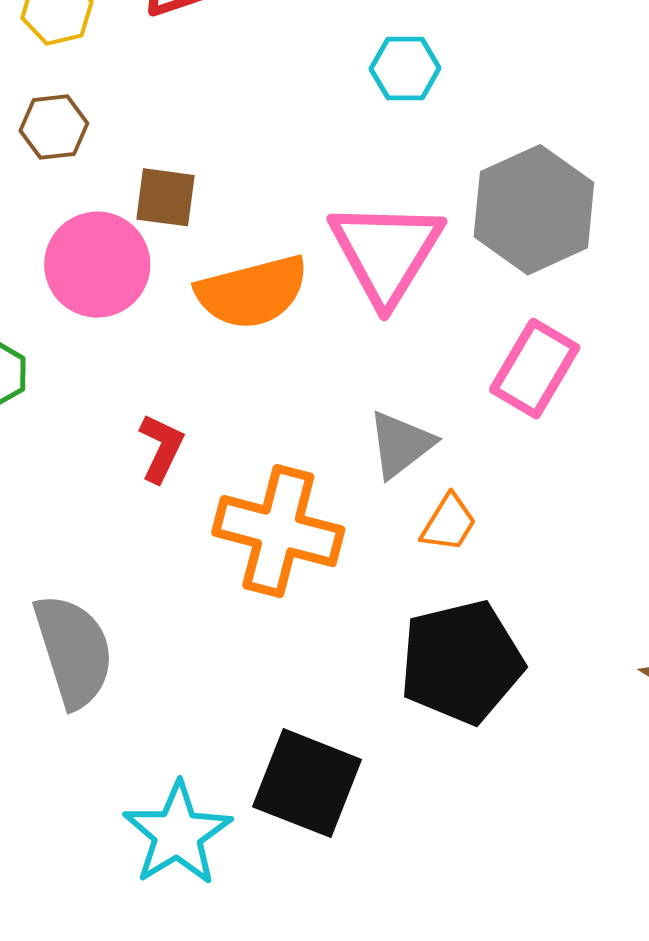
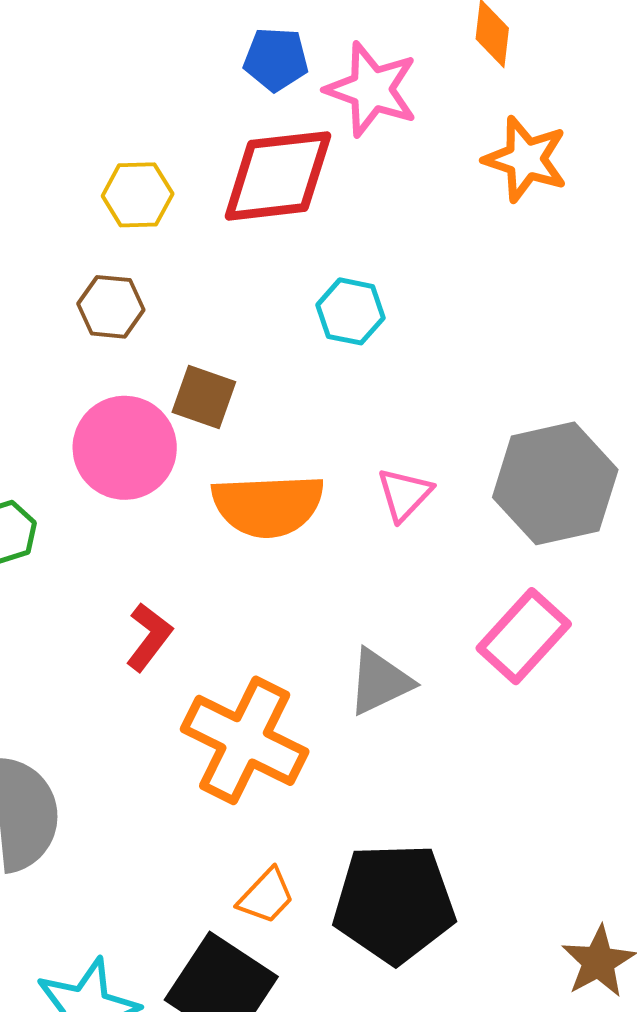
cyan hexagon: (405, 69) -> (351, 311), moved
pink triangle: (386, 252) -> (405, 494), size x0.5
orange trapezoid: (449, 523) -> (266, 896), moved

